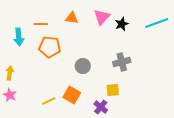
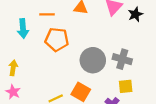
gray cross: (122, 62) -> (122, 59), moved, turned 30
gray circle: (83, 66) -> (93, 60), size x1.5

